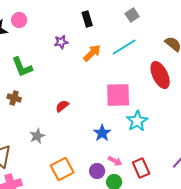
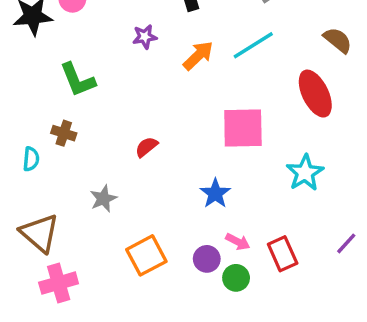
cyan star: (137, 121) -> (305, 173), moved

